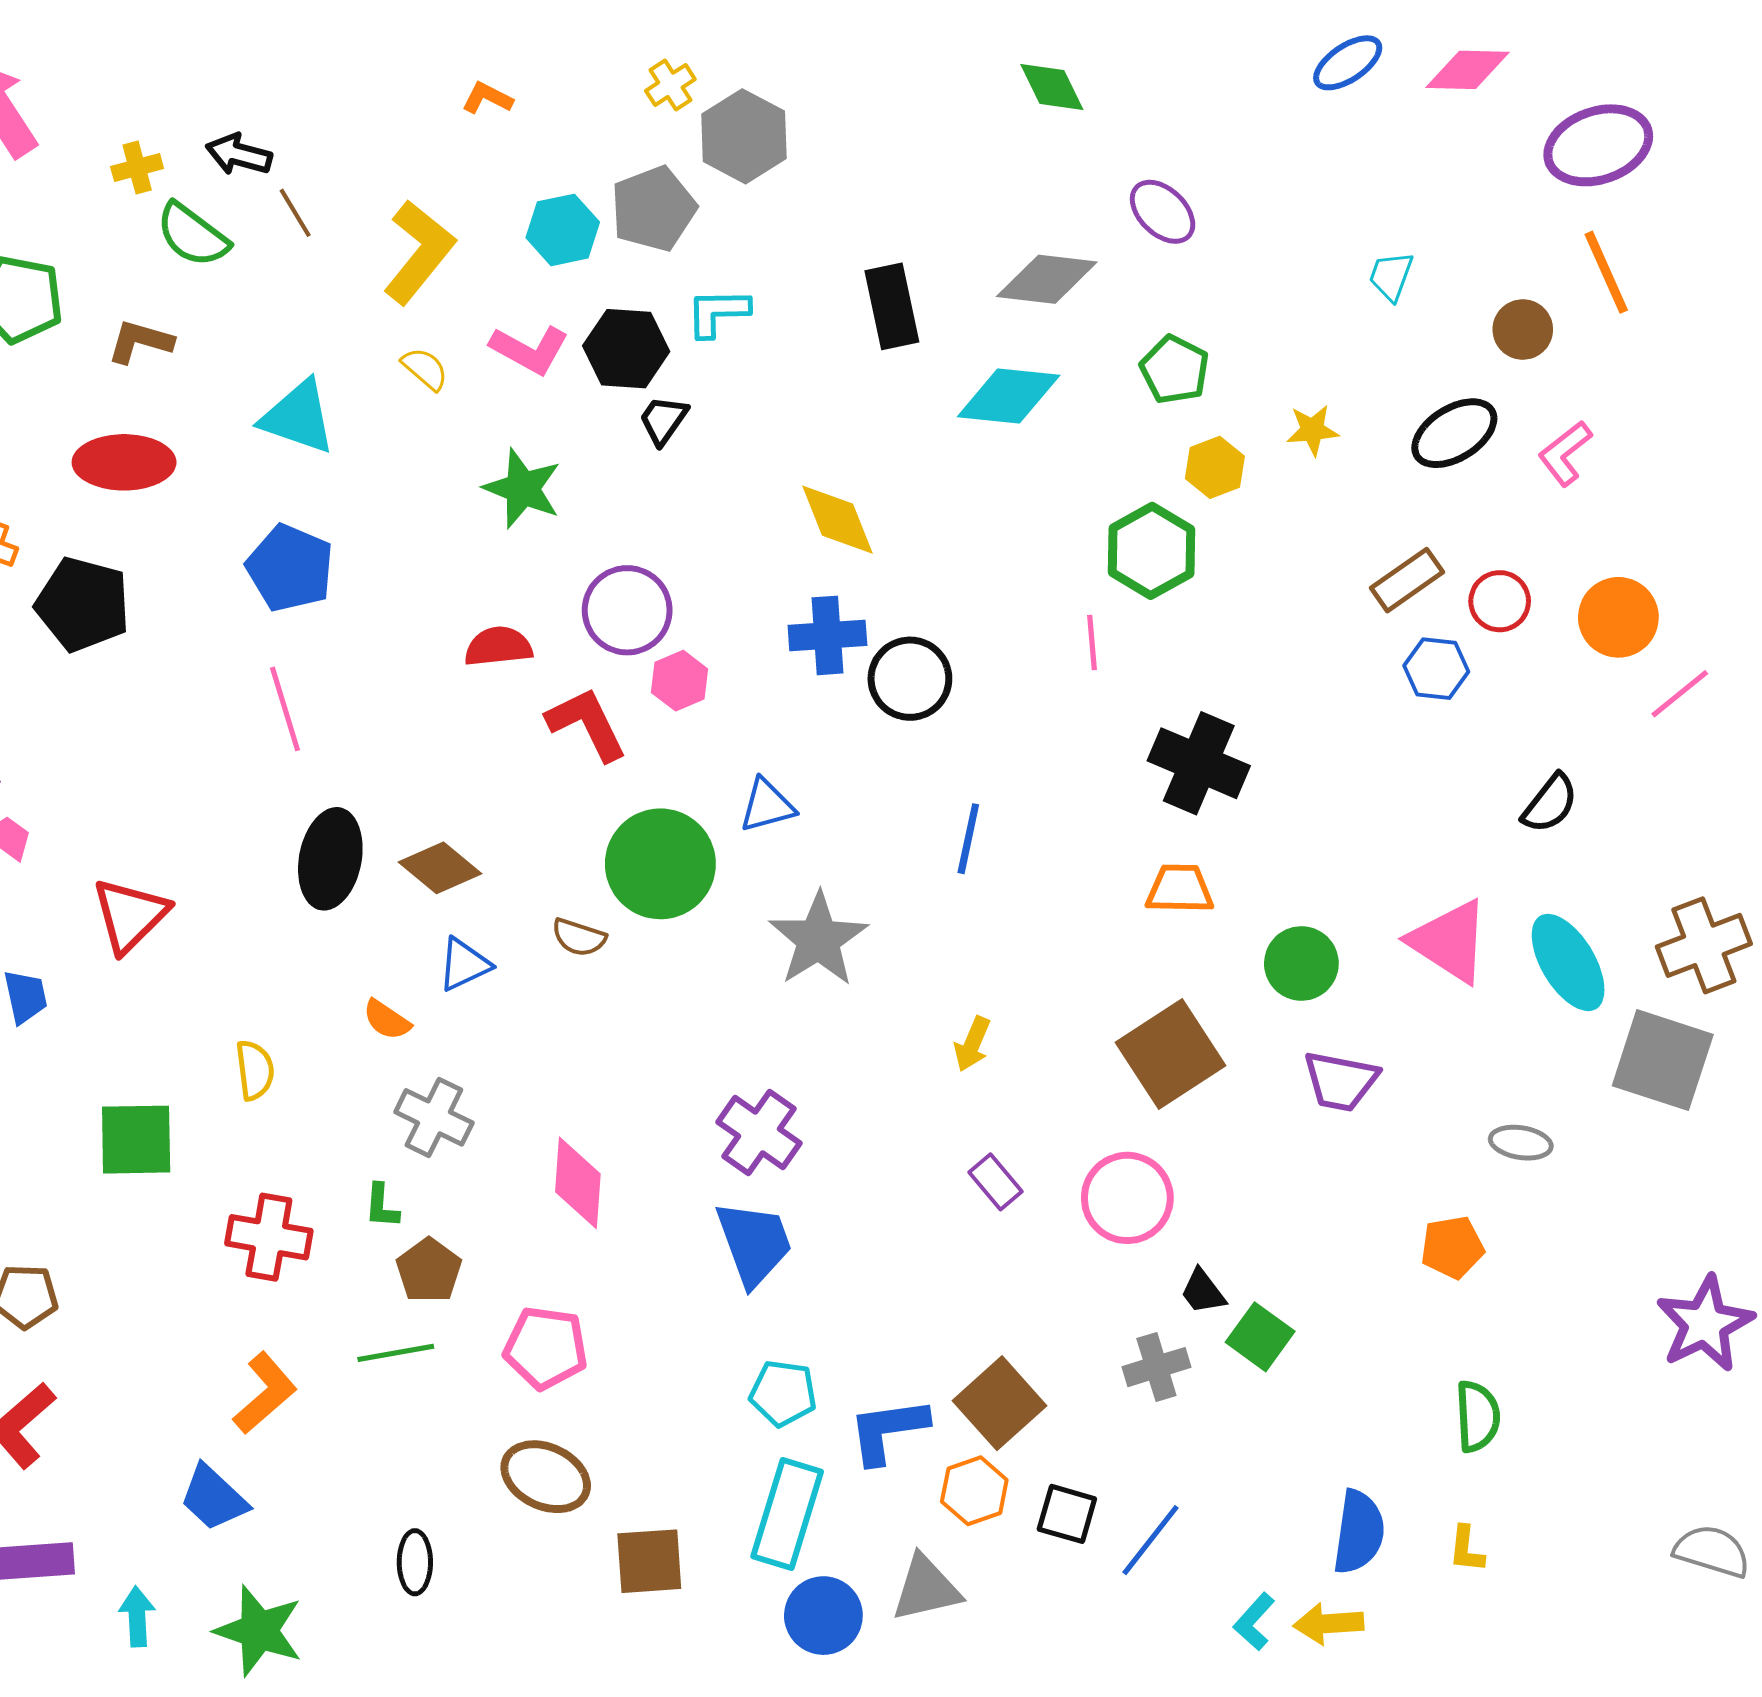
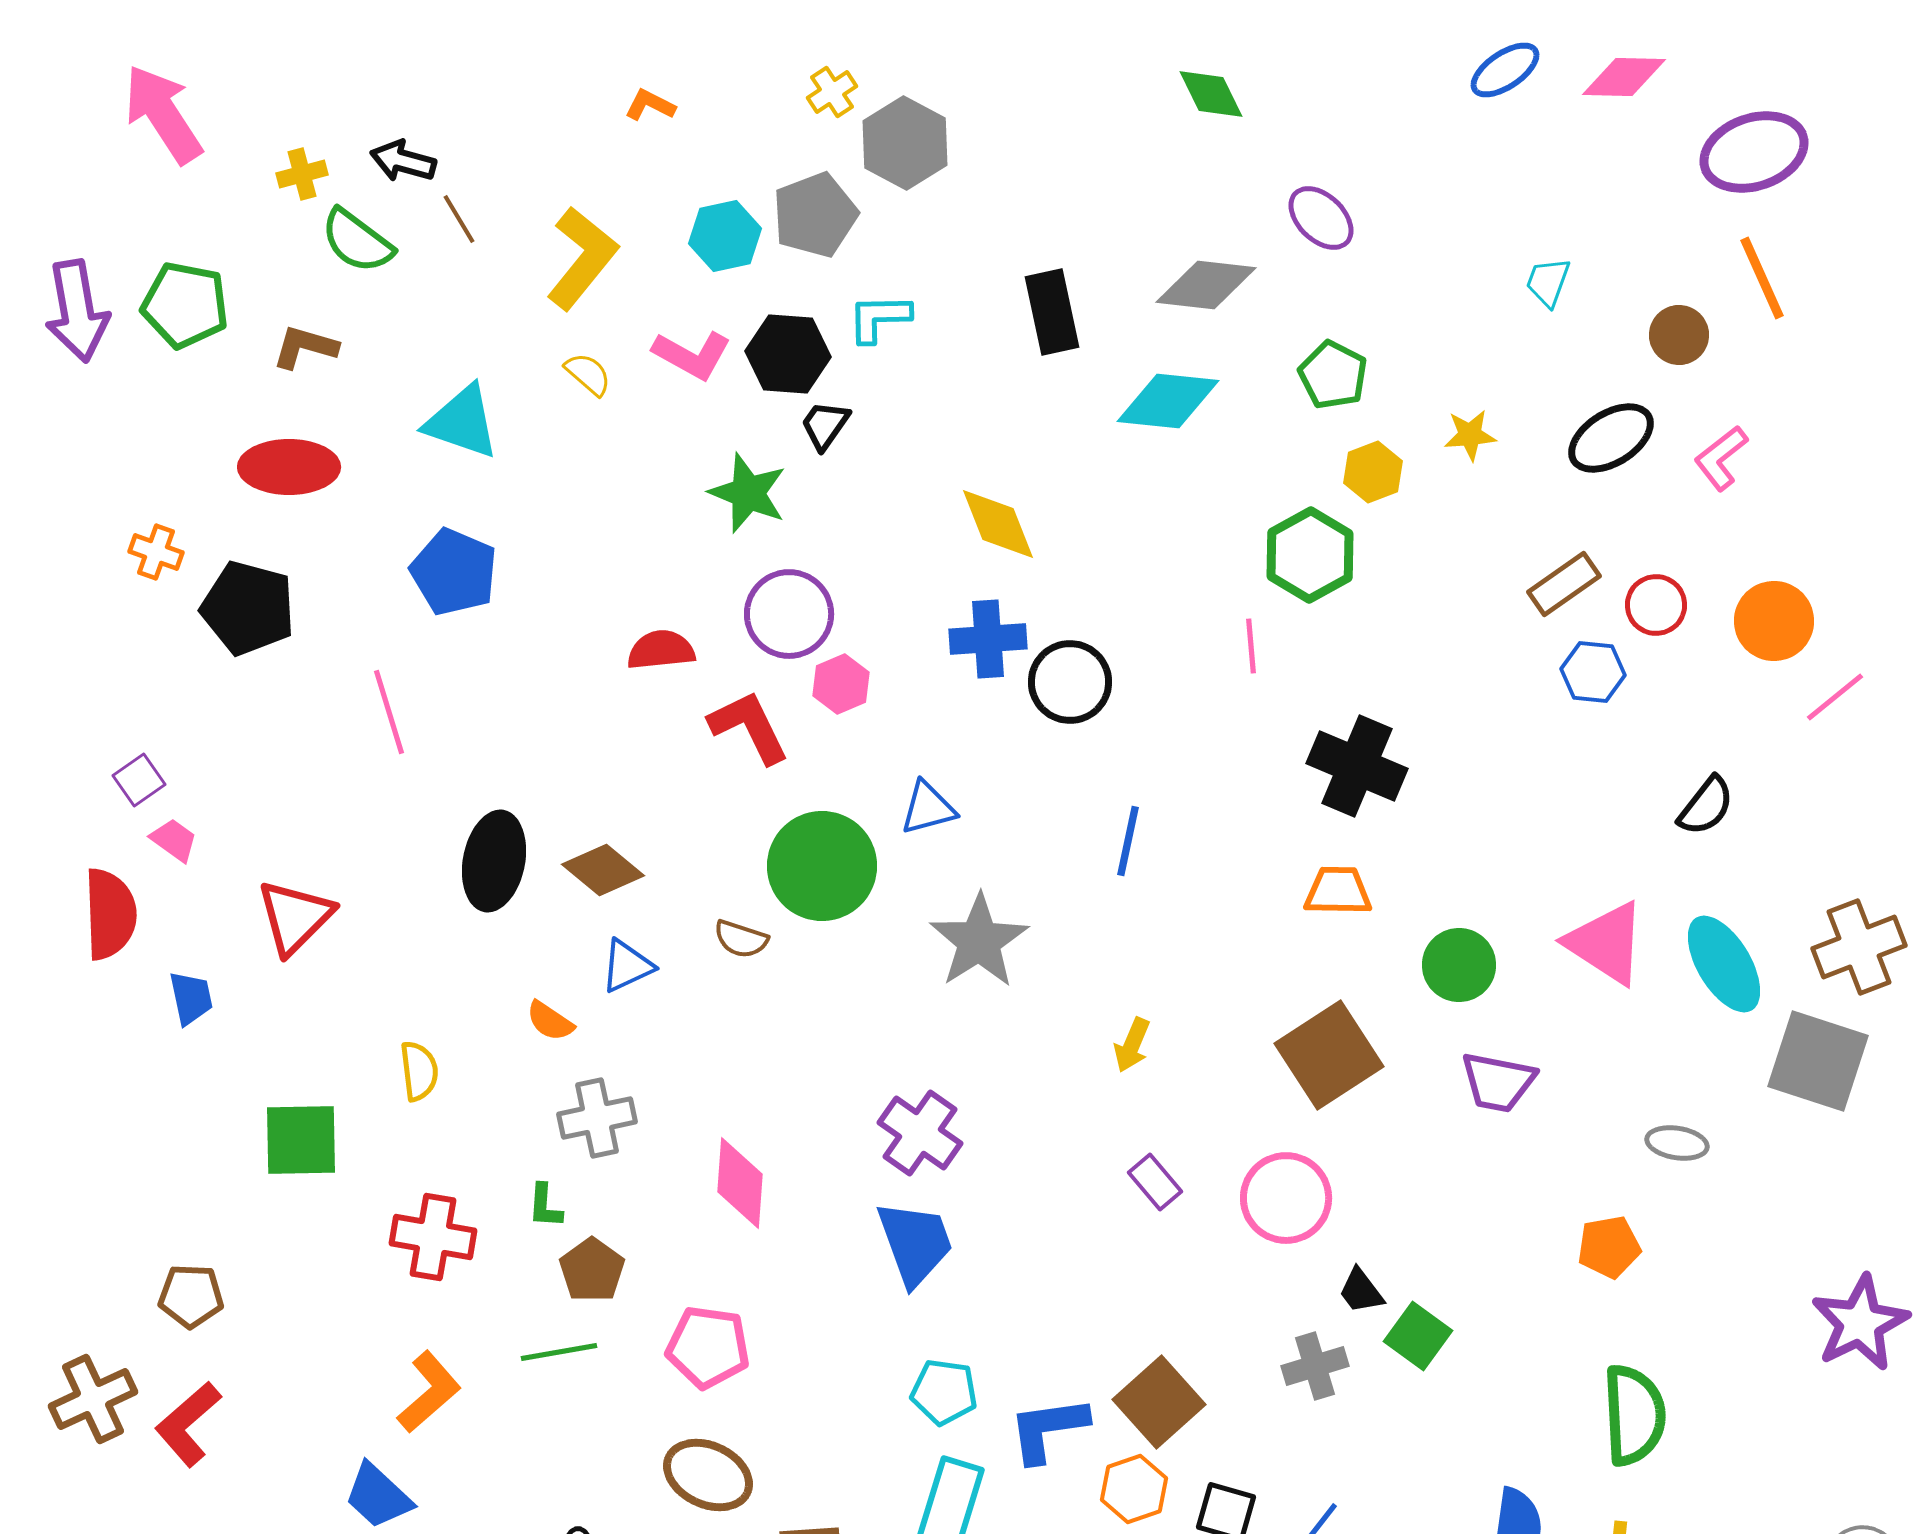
green star: (523, 489) -> (748, 493), moved
pink line: (285, 709) -> (389, 712), moved
gray cross: (434, 1117) -> (597, 1118), turned -38
green semicircle: (1477, 1416) -> (1634, 1415), size x1.4

